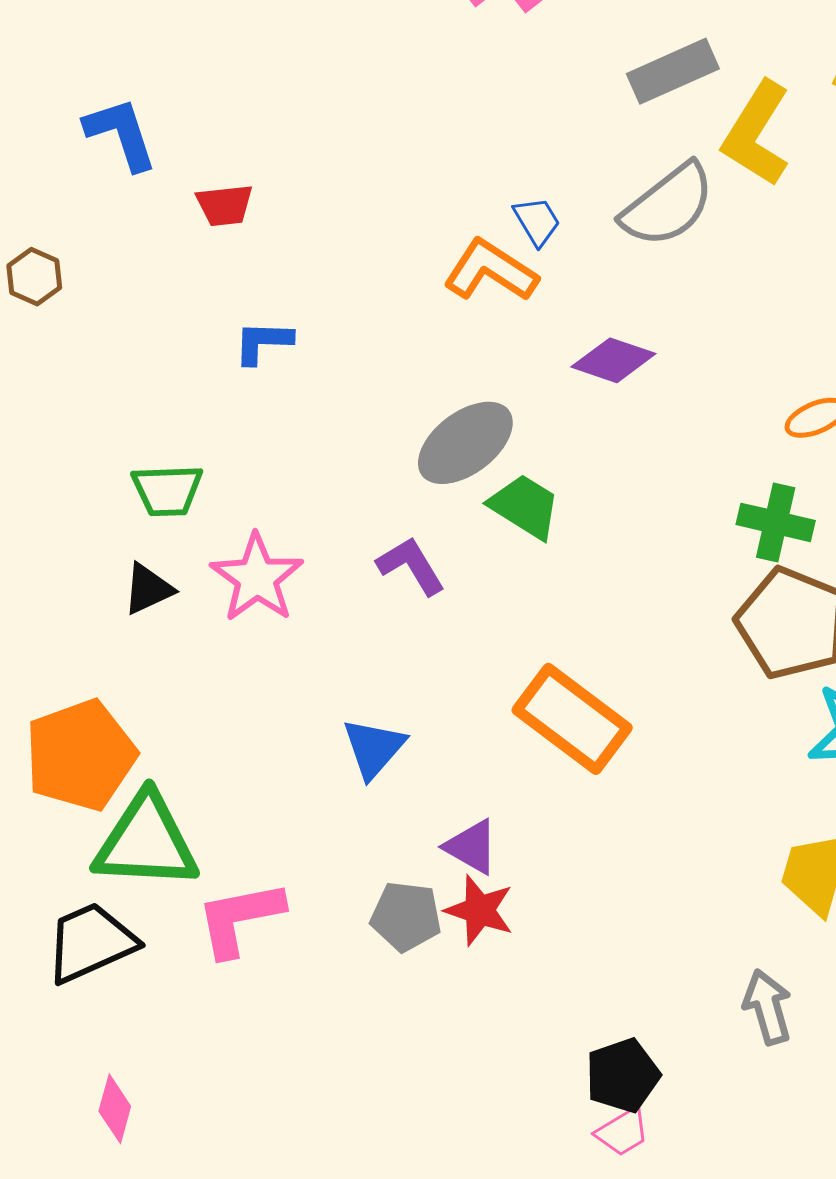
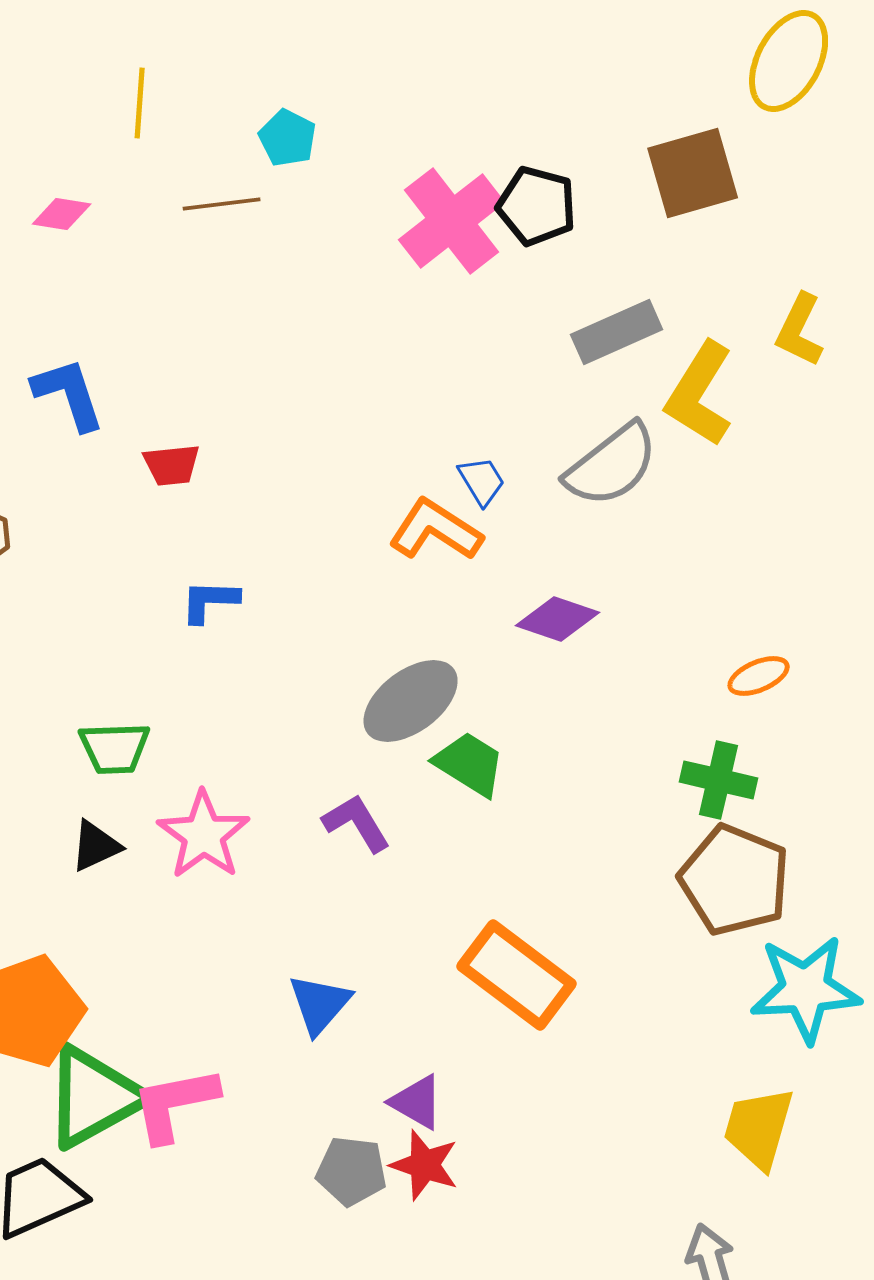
green triangle: (146, 842) -> (94, 1097), turned -32
pink L-shape: (240, 918) -> (175, 1104), moved

